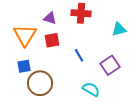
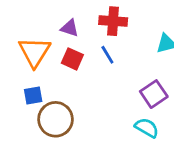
red square: (52, 40) -> (72, 59), turned 35
blue line: (79, 55) -> (107, 55), moved
cyan semicircle: (91, 89) -> (147, 128), moved

